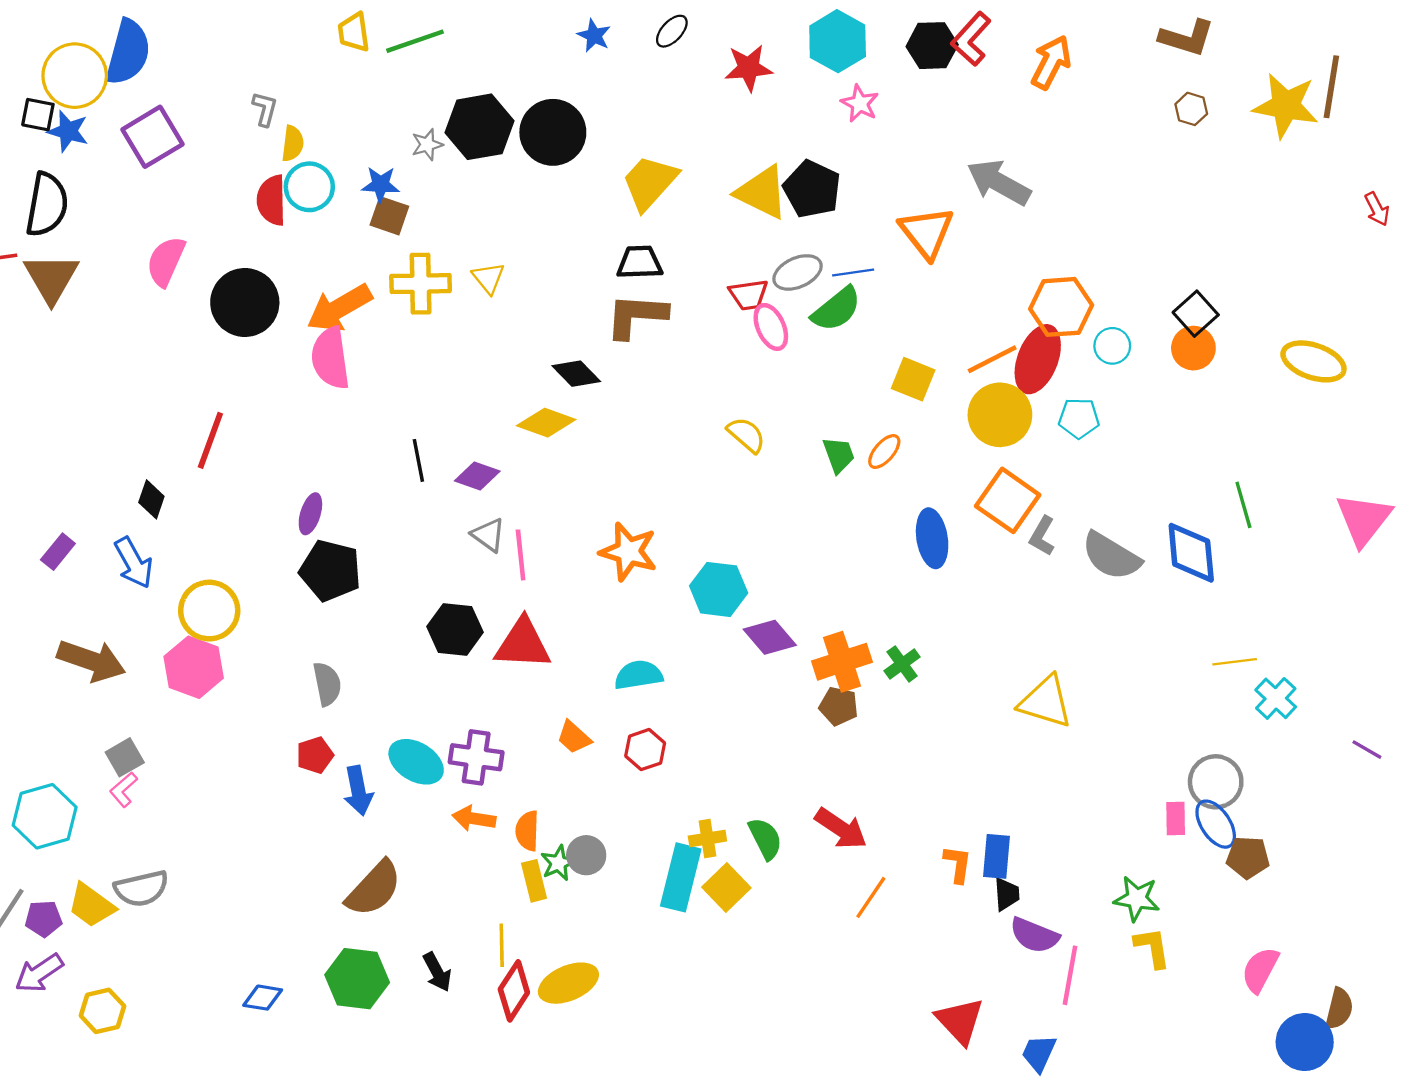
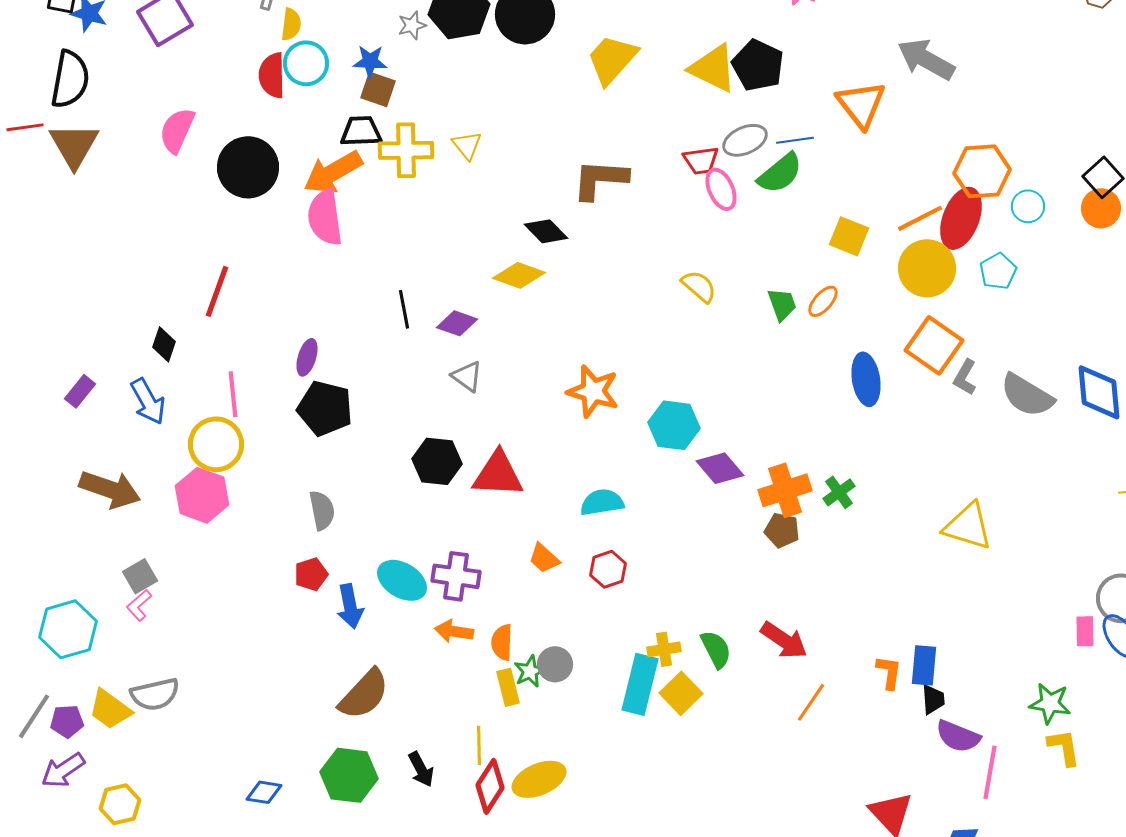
black trapezoid: (640, 262) -> (361, 131), moved
cyan pentagon: (1079, 418) -> (998, 271), turned -30
pink line: (521, 555) -> (233, 394), moved

